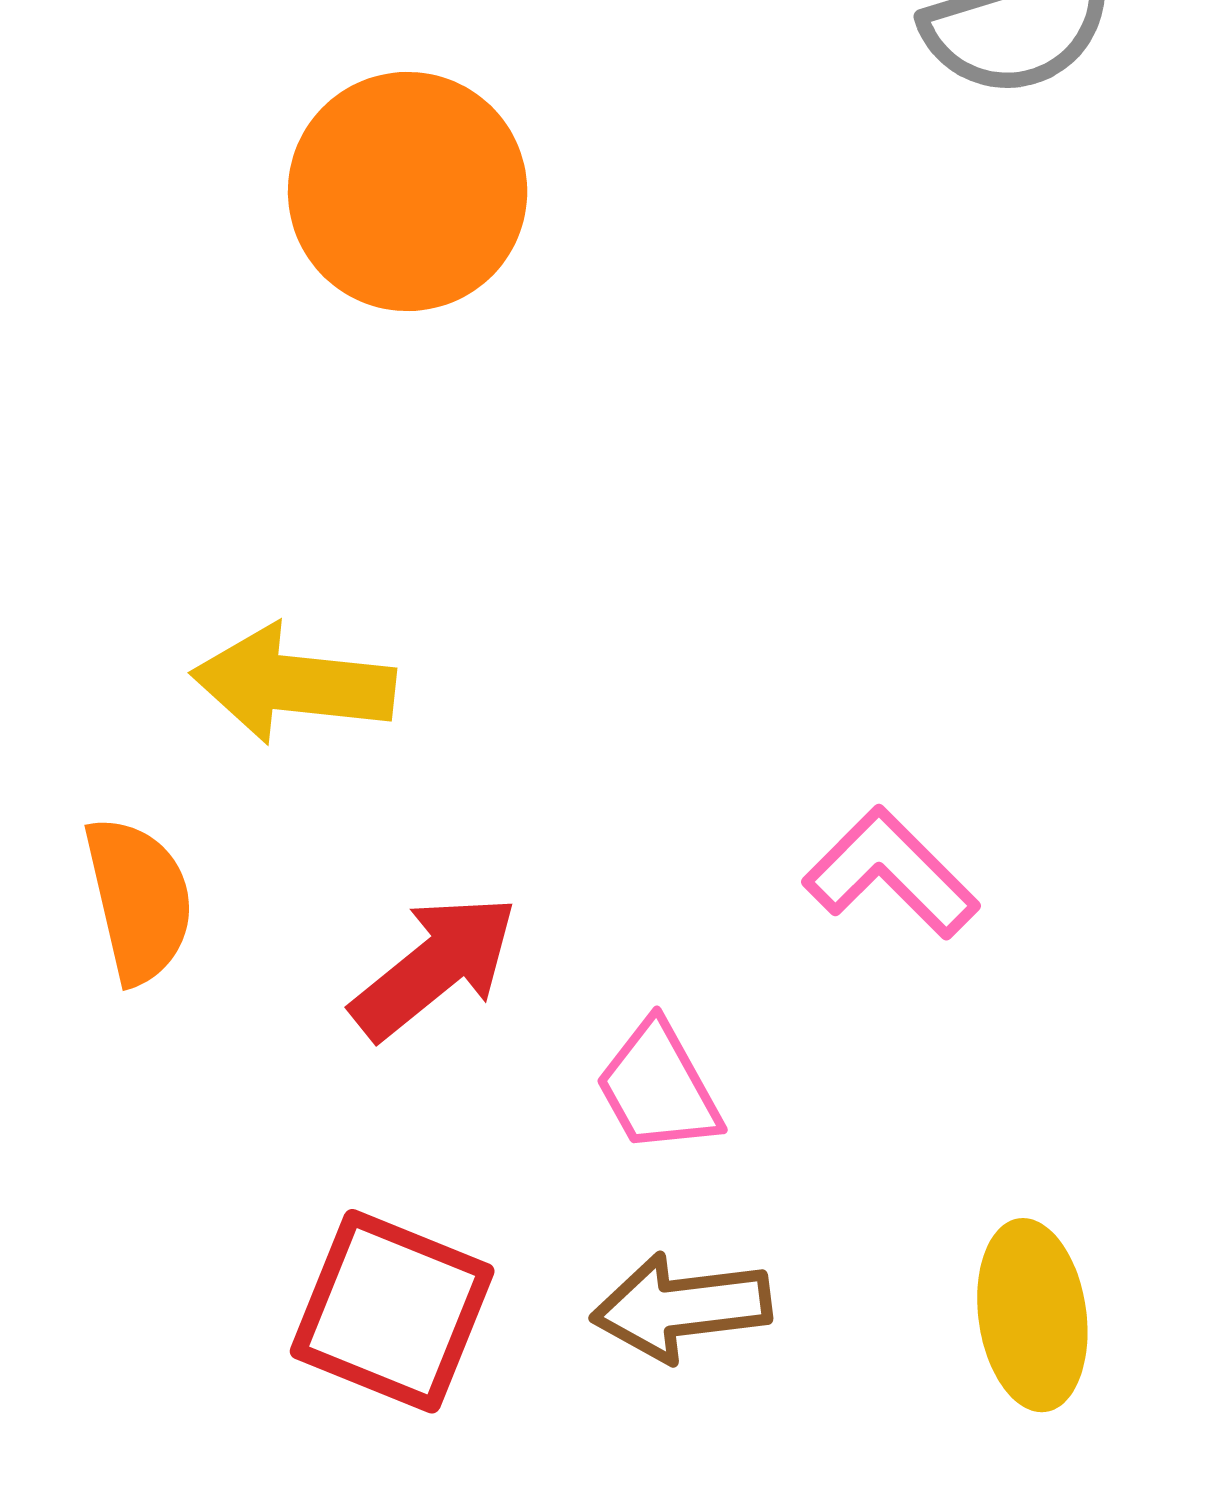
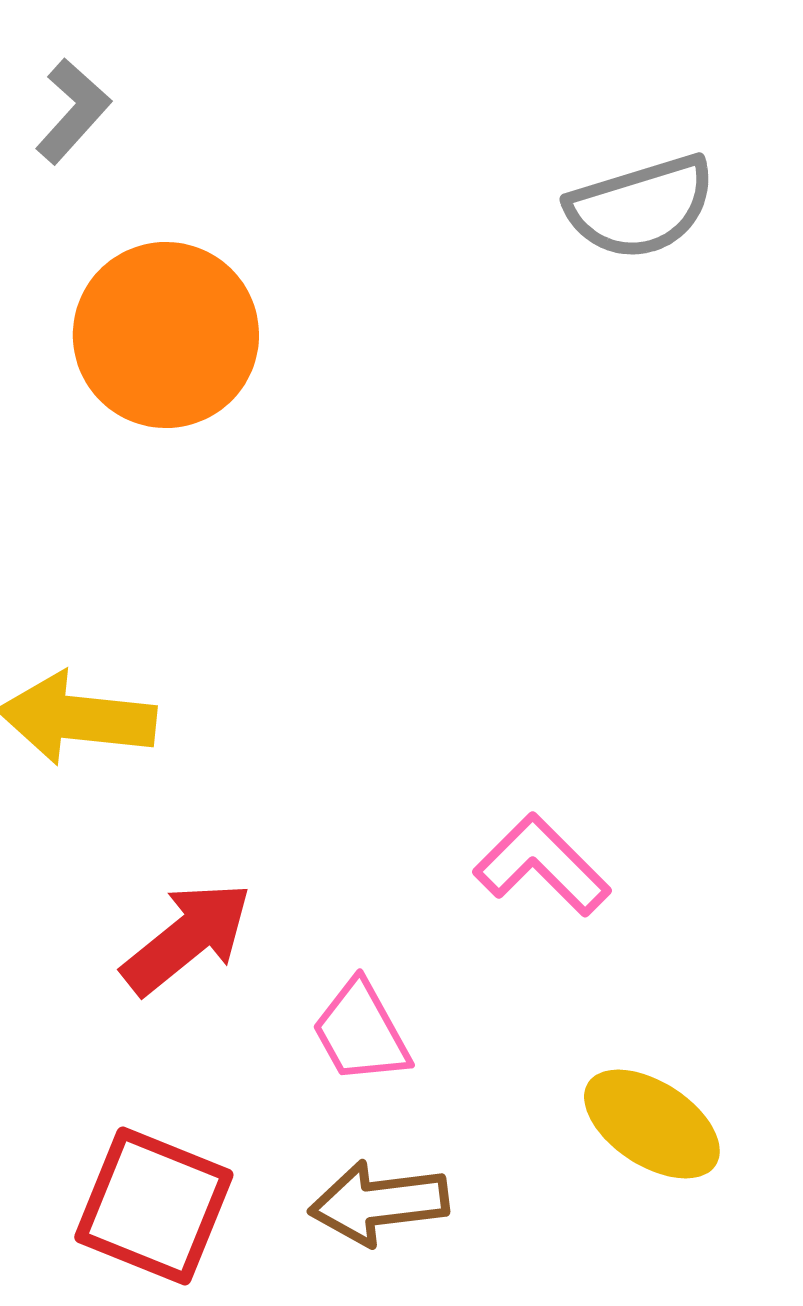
yellow ellipse: (1032, 1315) -> (652, 1124), moved, turned -49

